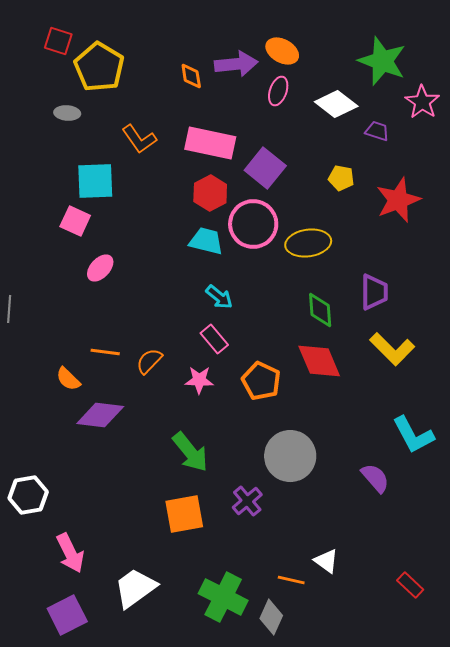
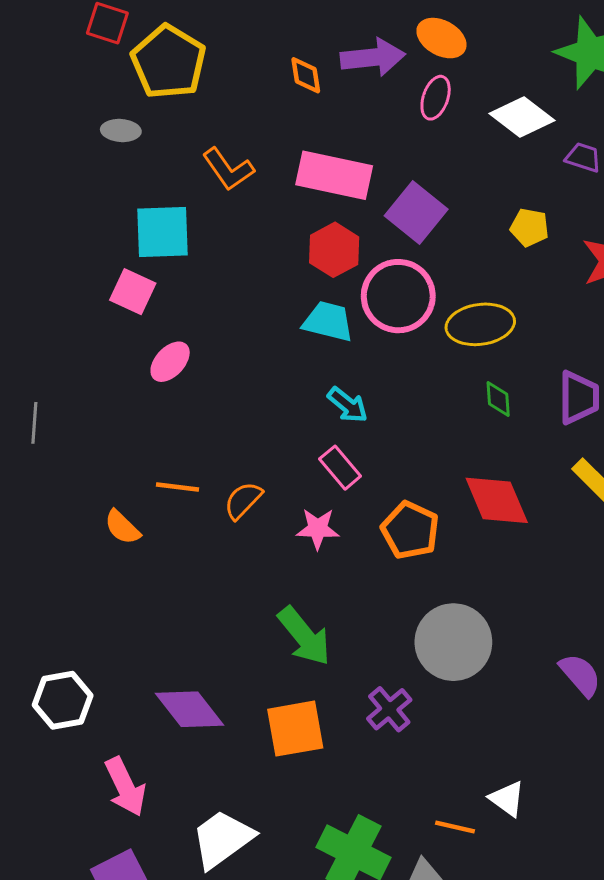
green diamond: (320, 310) -> (498, 399), moved, size x0.7
purple diamond: (100, 415) -> (189, 709), moved, turned 45

